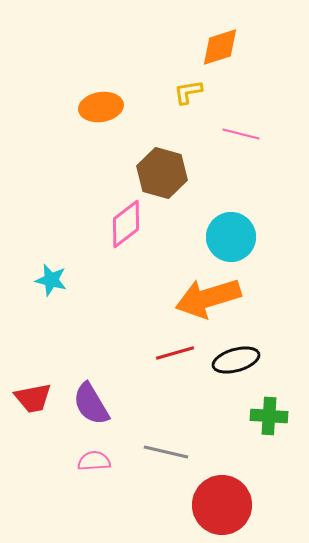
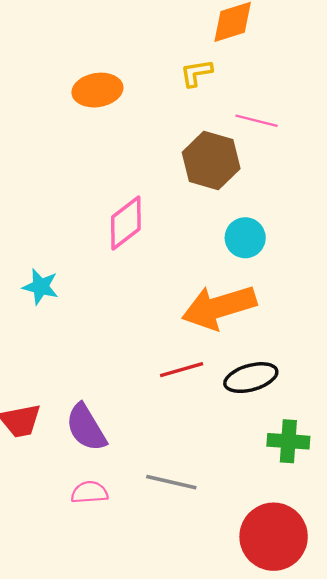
brown hexagon: (162, 173) -> (211, 160), moved
cyan circle: (231, 237) -> (245, 238), size x0.7
red circle: (222, 505) -> (274, 537), moved

